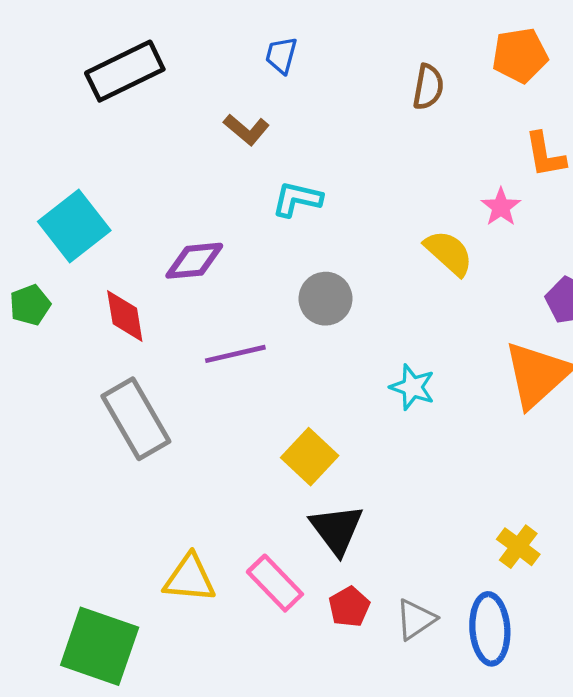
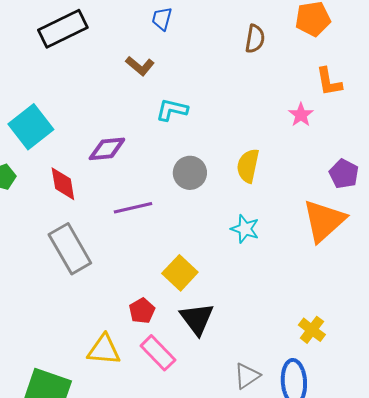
yellow semicircle: (449, 253) -> (248, 166), moved, turned -120
red pentagon: (349, 607) -> (142, 311), moved

